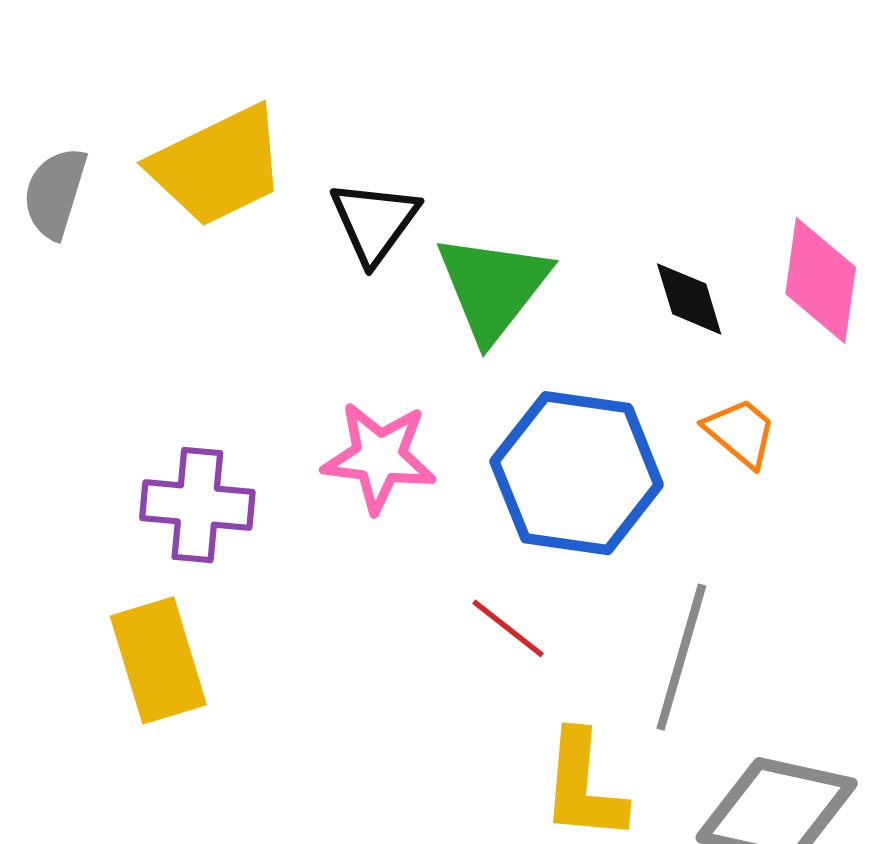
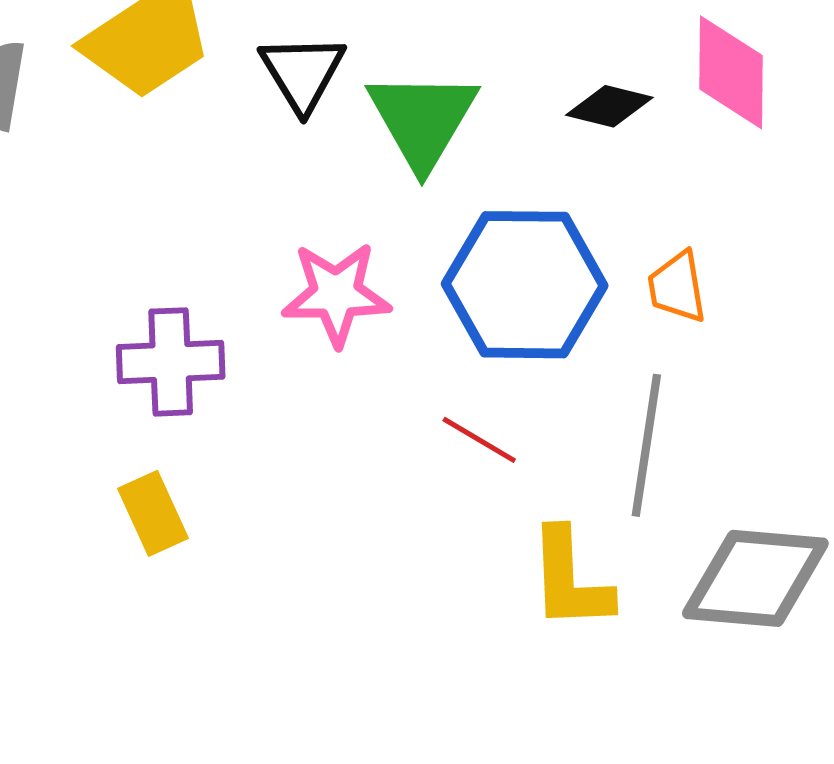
black diamond: (689, 299) -> (609, 106), turned -52
orange trapezoid: (740, 432) -> (677, 287), moved, turned -132
yellow rectangle: (158, 660) -> (153, 513), size x0.7

